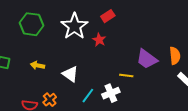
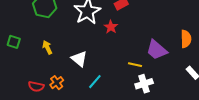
orange semicircle: (175, 56) -> (186, 39), moved
yellow arrow: (38, 65) -> (47, 47), turned 48
white cross: (111, 93) -> (144, 84), moved

